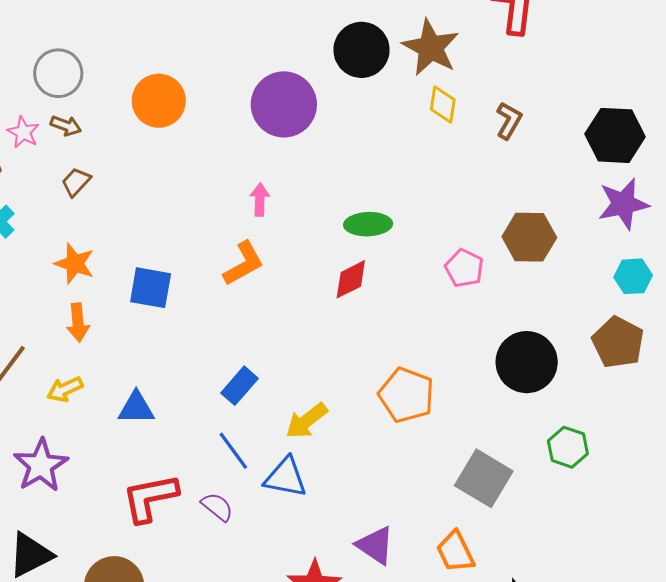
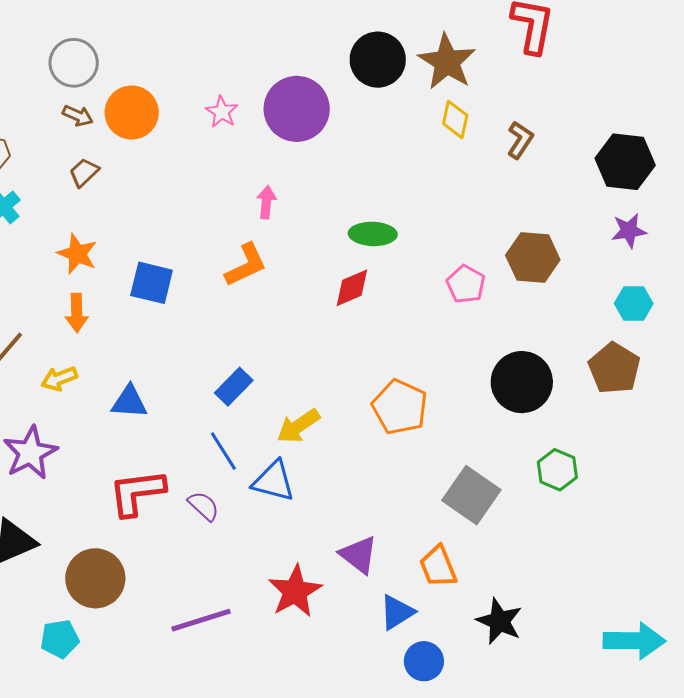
orange circle: (159, 101) -> (132, 113), moved
pink star: (23, 132) -> (222, 112), moved
purple star: (623, 204) -> (629, 231), size x0.7

